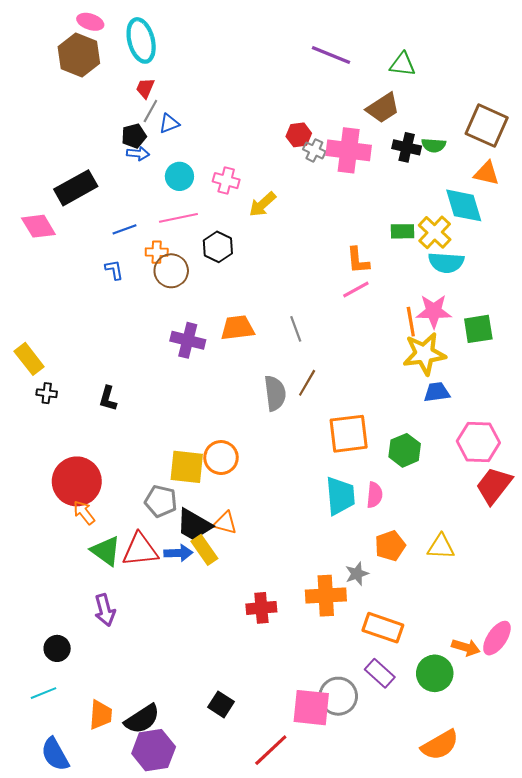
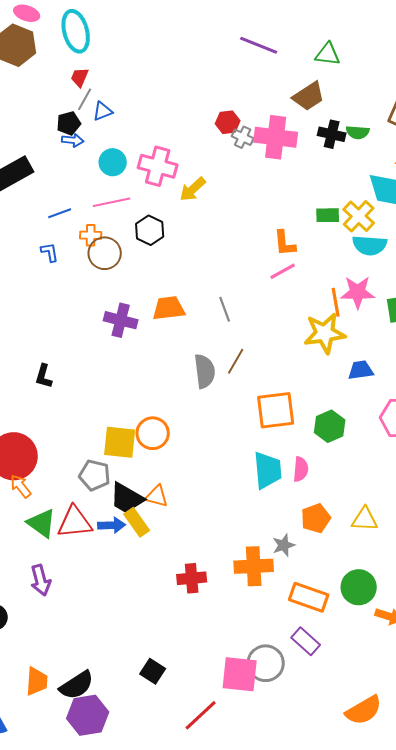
pink cross: (226, 181) -> (158, 166), size x1.5
yellow star: (424, 354) -> (325, 333), moved
green circle: (435, 673) -> (359, 587), moved

